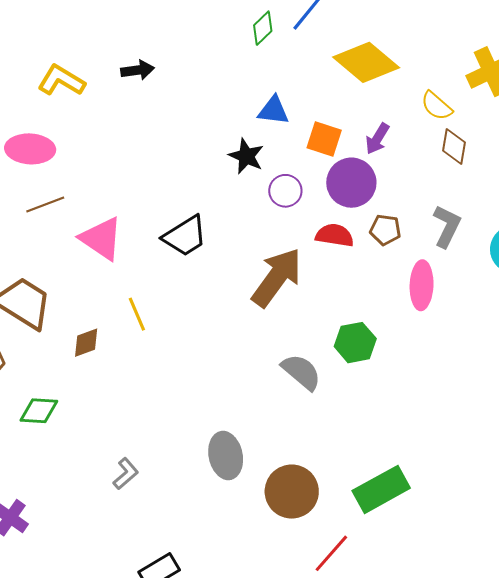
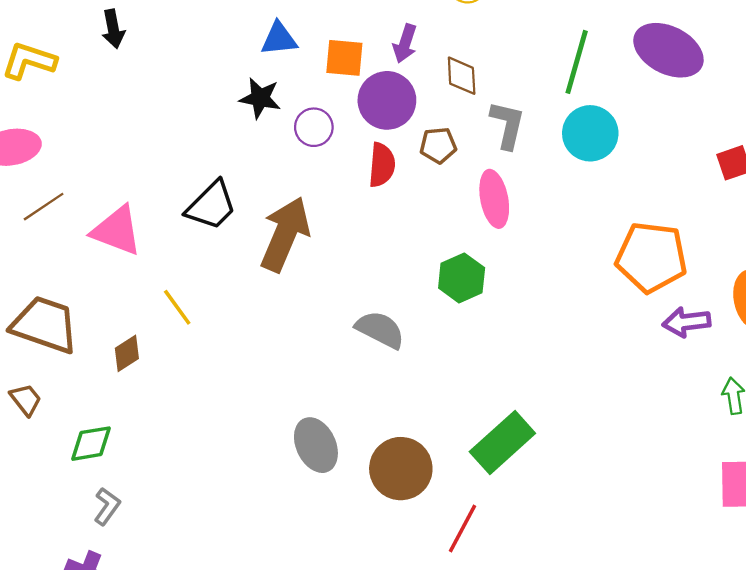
black arrow: (138, 70) -> (113, 29), turned 100
brown diamond: (454, 147) -> (462, 76), moved
red semicircle: (335, 235) -> (382, 165), turned 99
brown arrow: (277, 277) -> (285, 234), moved
green hexagon: (355, 343) -> (462, 278), moved
gray L-shape: (126, 474) -> (107, 506), moved

